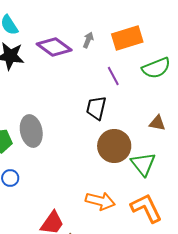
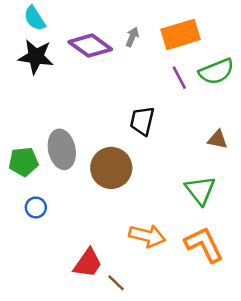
purple line: (113, 76) -> (179, 78), moved
brown circle: (114, 146) -> (111, 168), moved

